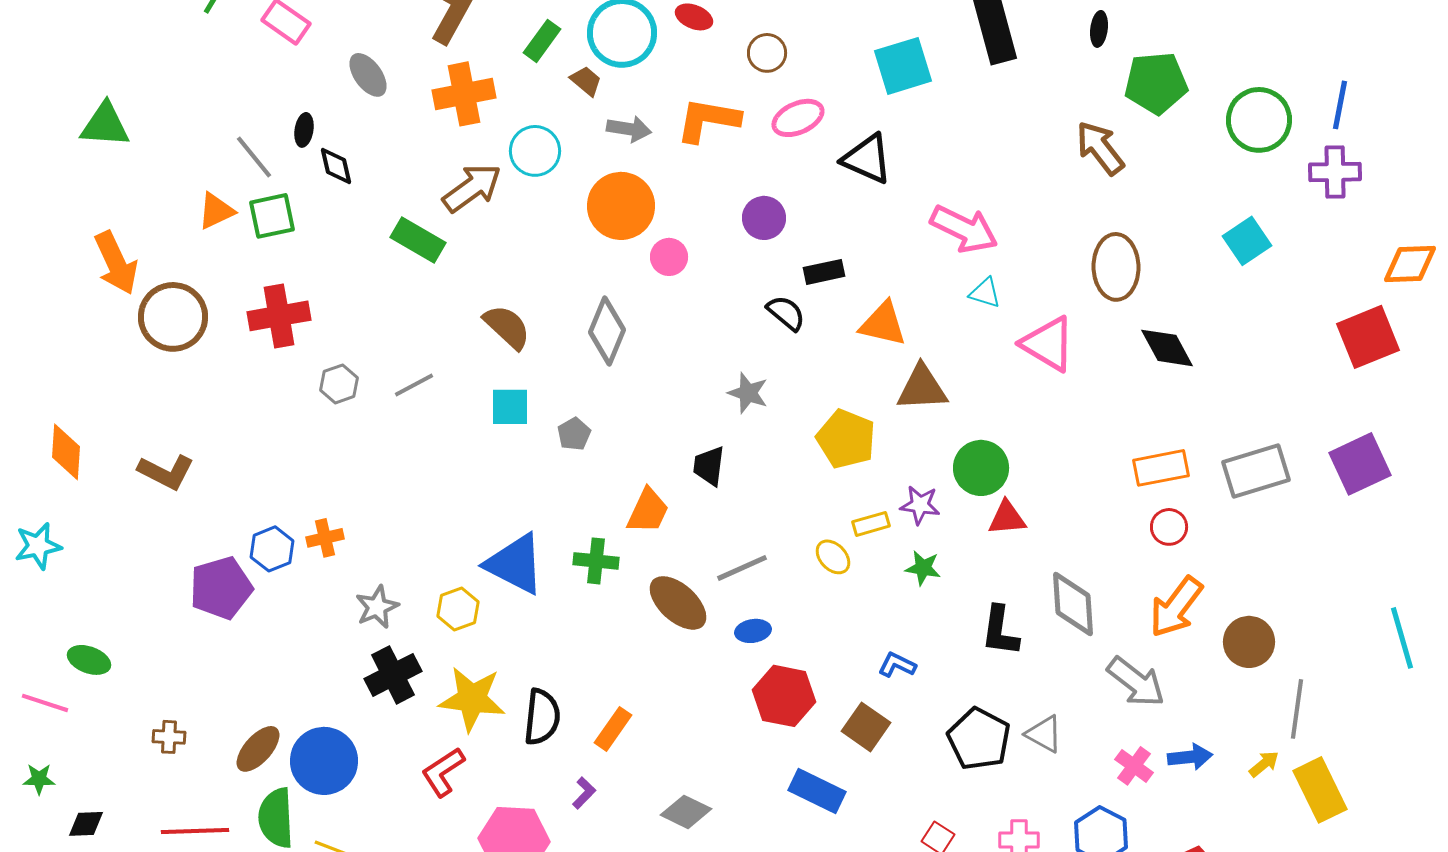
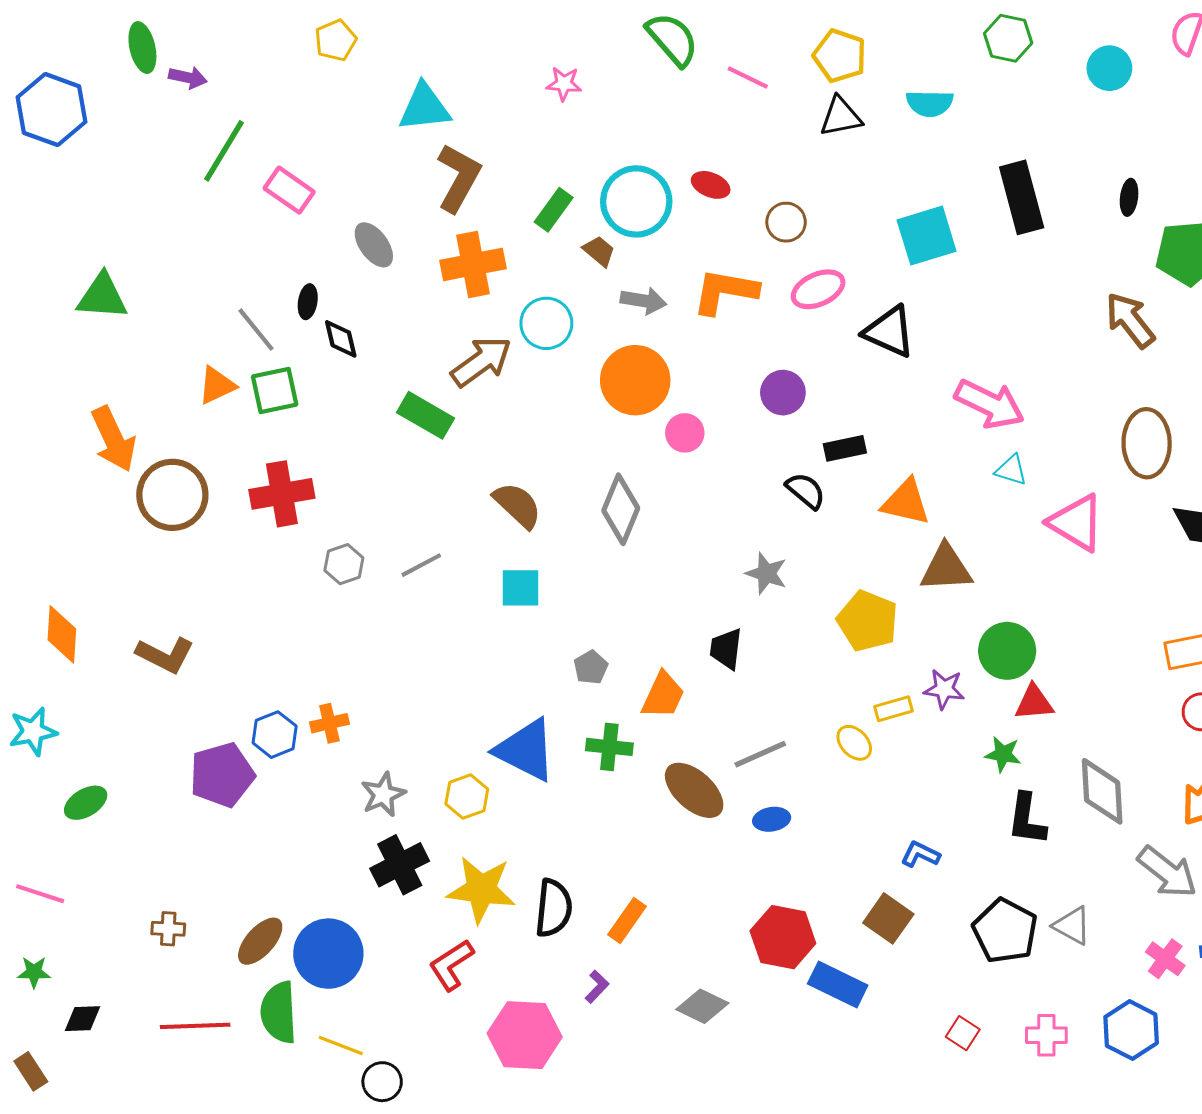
gray pentagon: (574, 434) -> (591, 667), moved
green star: (923, 568) -> (1003, 754), moved
green ellipse: (89, 660) -> (86, 803), moved, turned -51
red hexagon: (784, 696) -> (783, 937), moved

